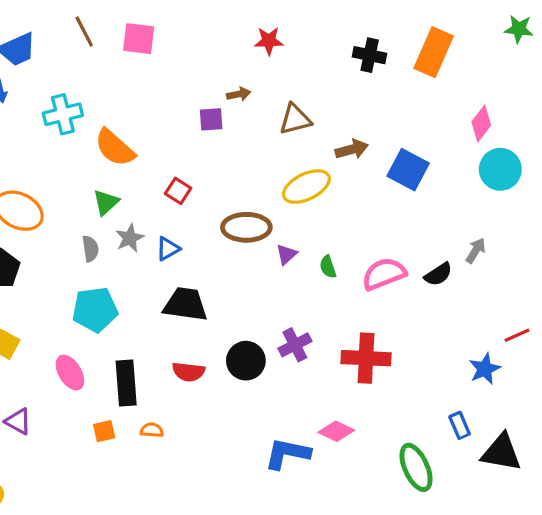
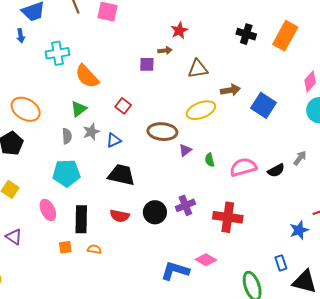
red star: (269, 41) -> (179, 30), moved, turned -30

